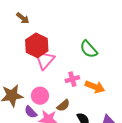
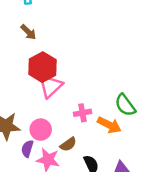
green semicircle: (89, 49) -> (125, 105), moved
purple semicircle: (31, 112) -> (27, 149), turned 56

